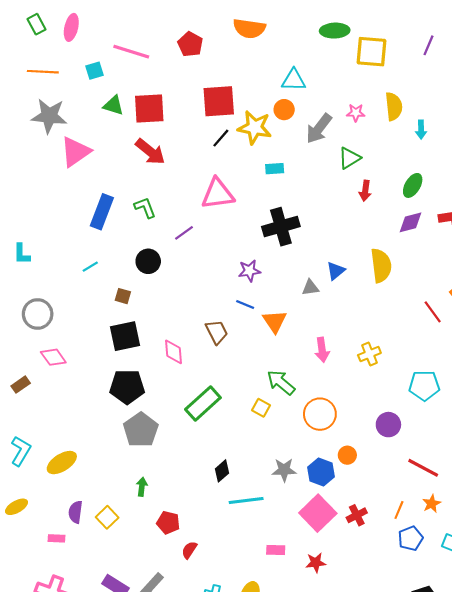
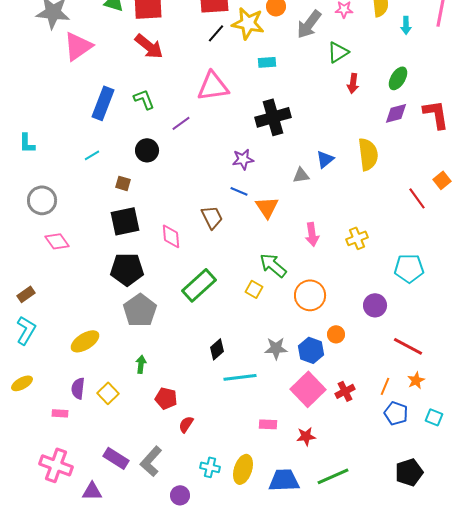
brown rectangle: (21, 385) -> (26, 294), moved
yellow ellipse: (62, 463) -> (85, 341), moved
blue pentagon: (411, 538) -> (396, 413), turned -30

